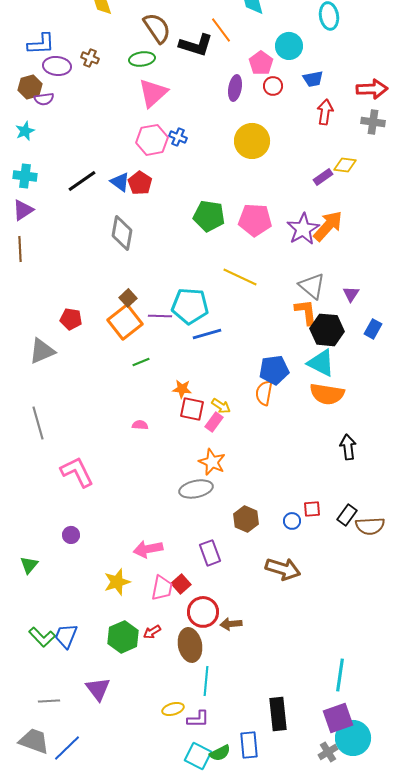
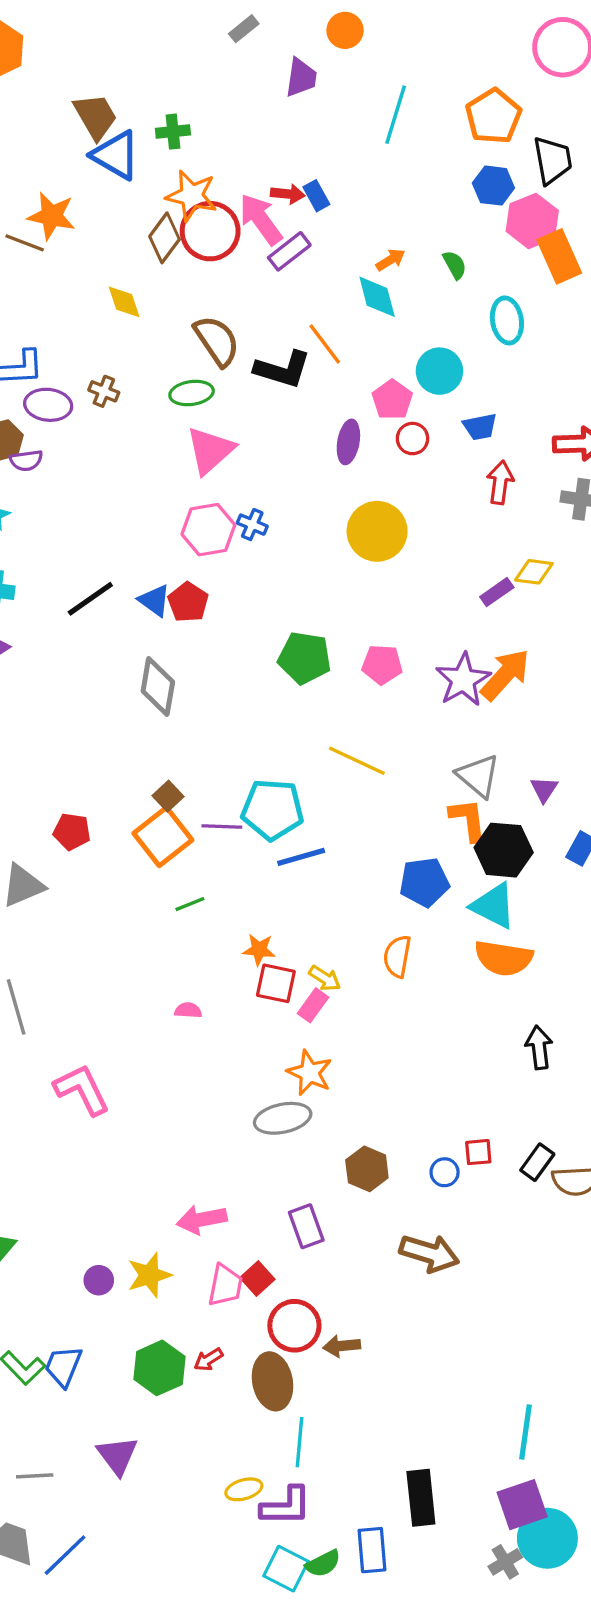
pink pentagon: (255, 220) -> (382, 665), size x0.7
blue pentagon: (274, 370) -> (424, 882), moved
purple circle: (71, 535) -> (99, 1280), moved
purple L-shape: (198, 719) -> (286, 1506), size x1.4

